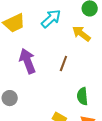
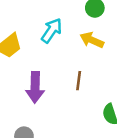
purple arrow: (27, 61) -> (35, 87), turned -145

